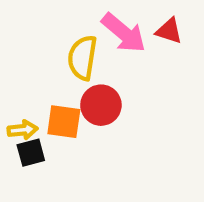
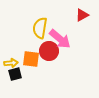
red triangle: (169, 31) -> (82, 15), turned -48
pink arrow: (124, 33) -> (60, 39), moved

